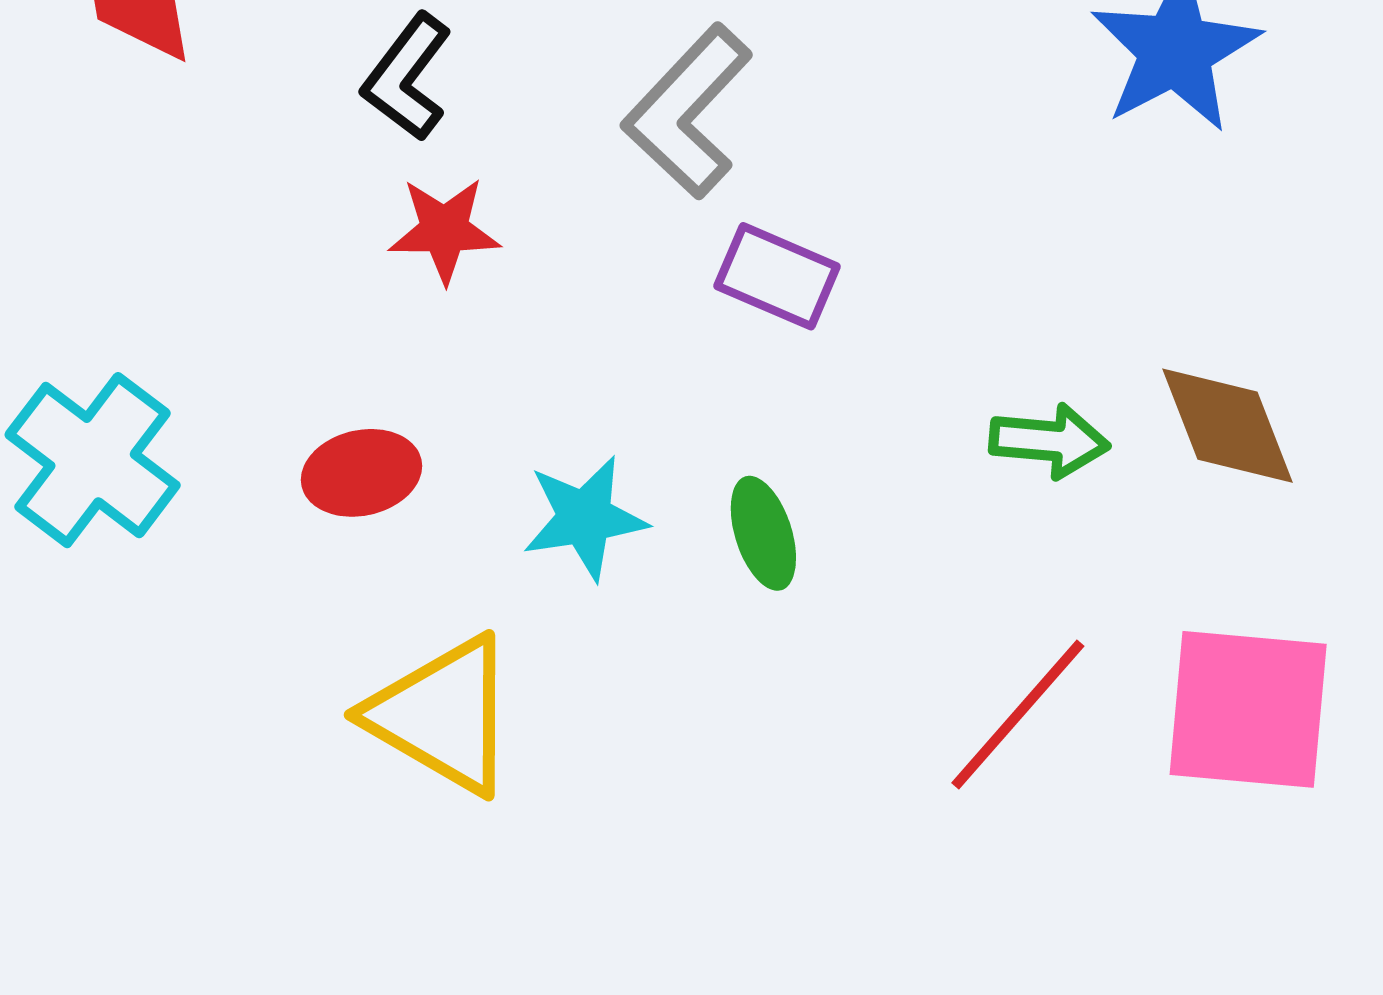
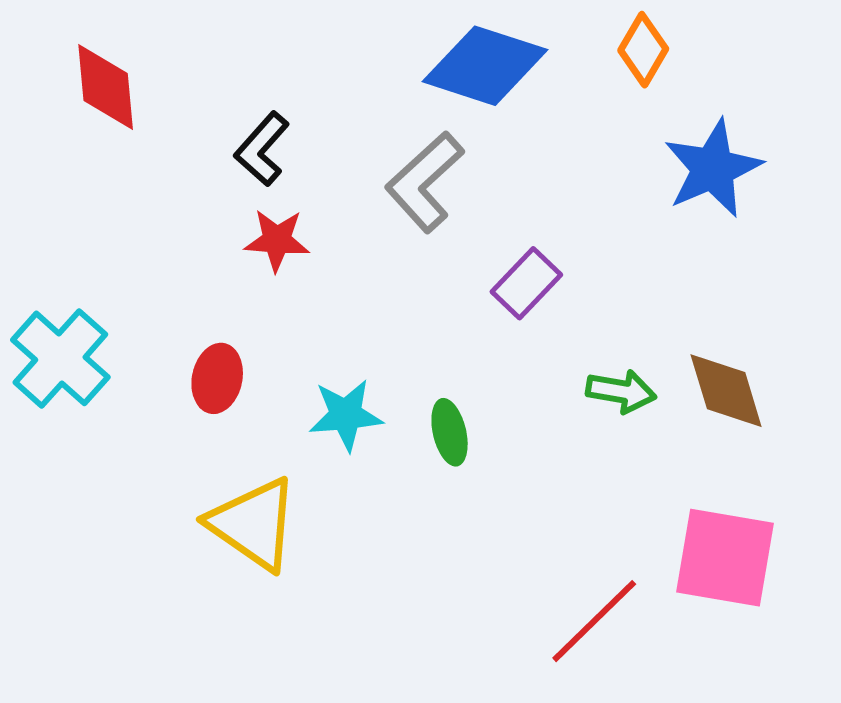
purple rectangle: (777, 276) -> (526, 283), moved, turned -74
red ellipse: (362, 473) -> (217, 378), turned -70
red line: (1018, 714) -> (594, 621), moved

